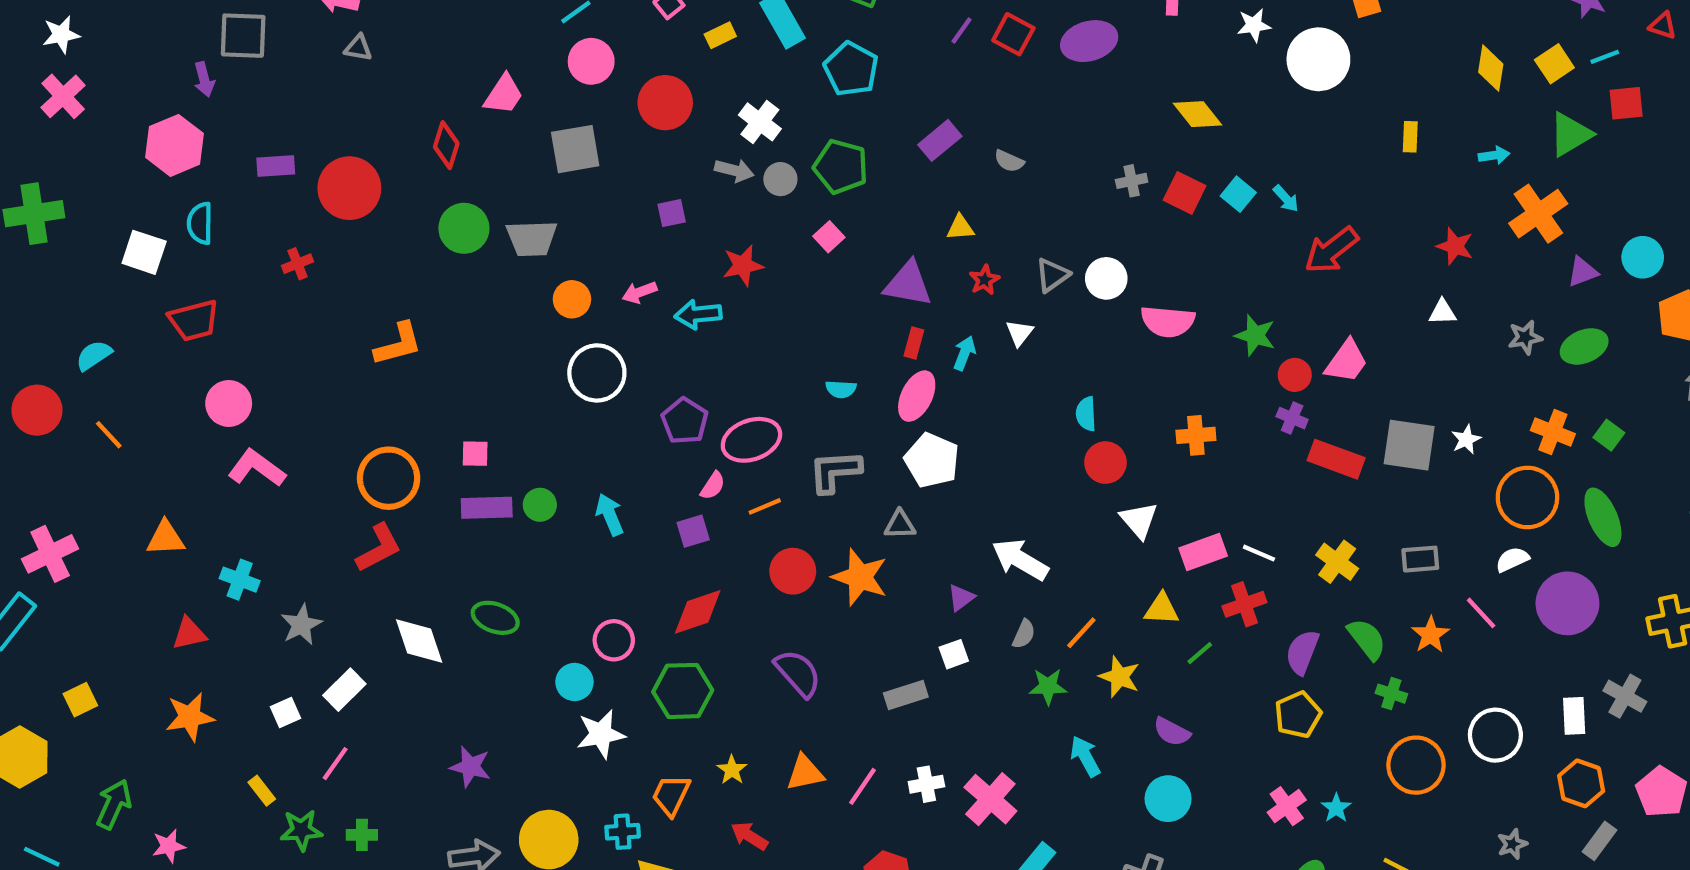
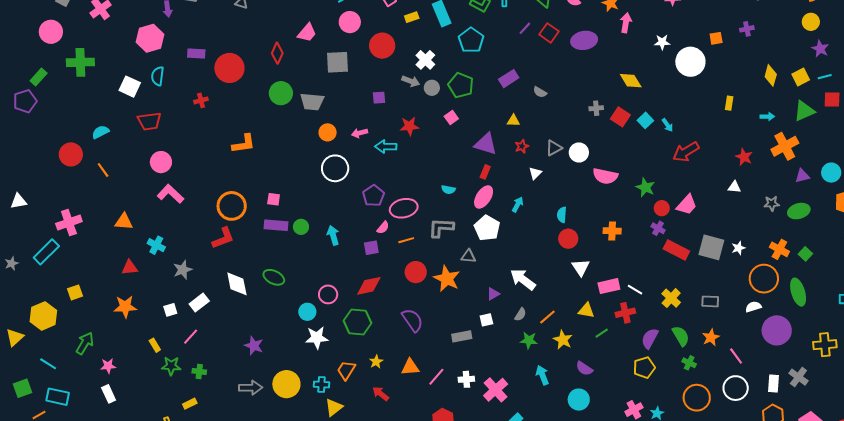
cyan arrow: (964, 353) -> (518, 204), moved
pink line: (1481, 613) -> (736, 356), moved

